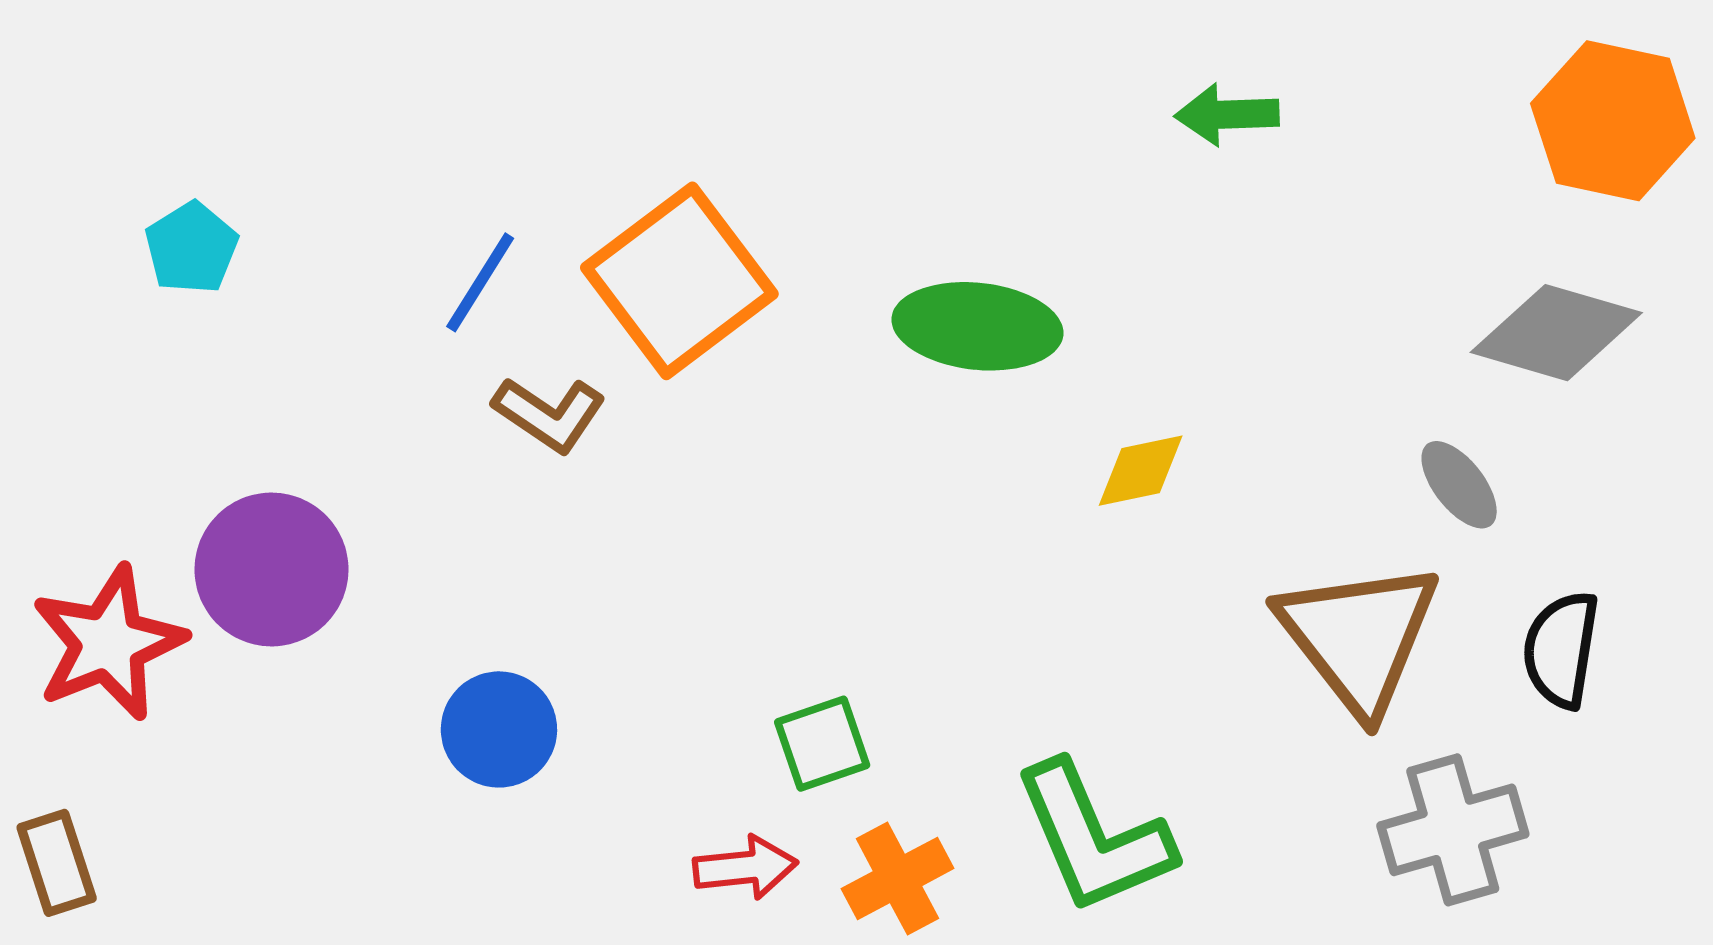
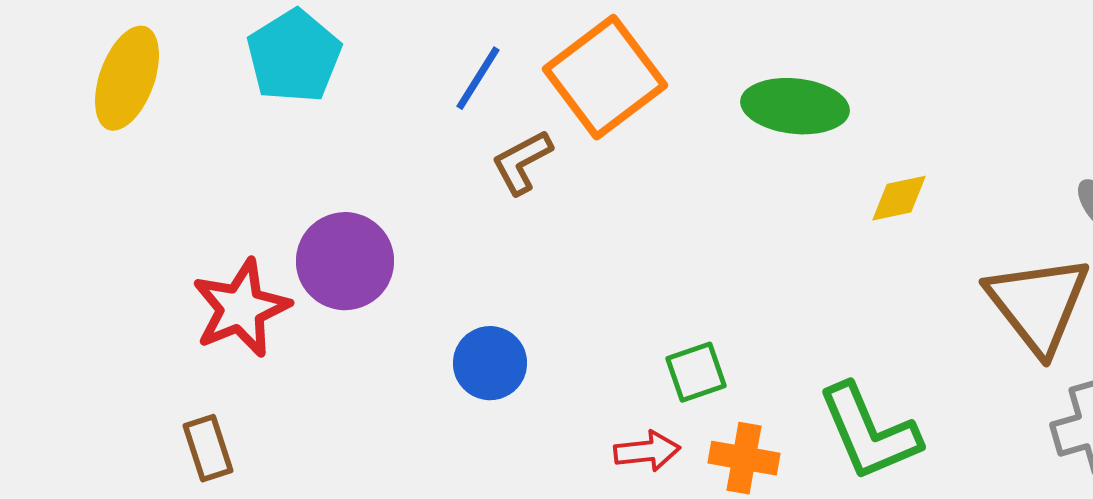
cyan pentagon: (192, 248) -> (294, 56), size x1.6
brown L-shape: (549, 414) -> (522, 162), turned 118
orange cross: (897, 879) -> (744, 458), turned 38

